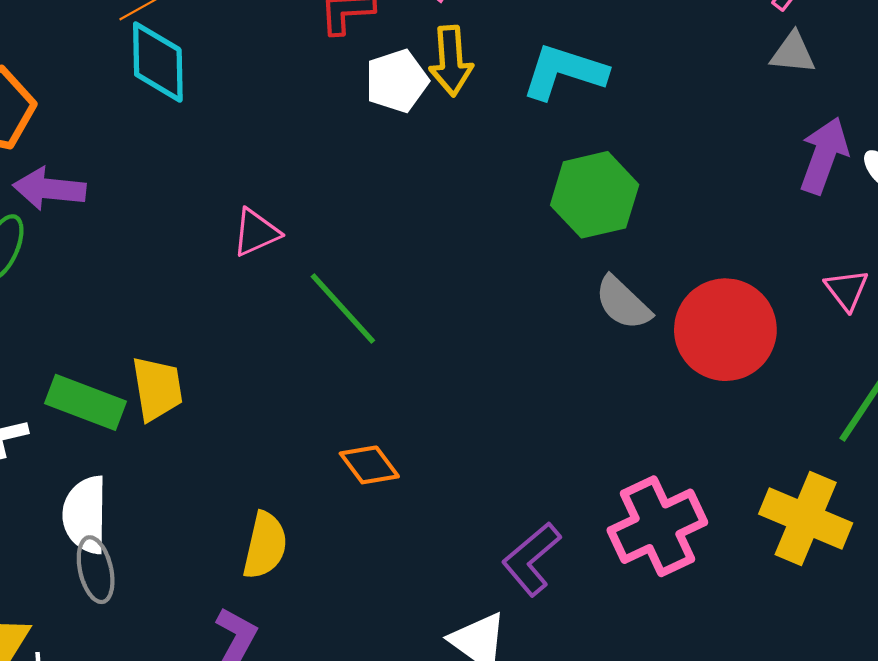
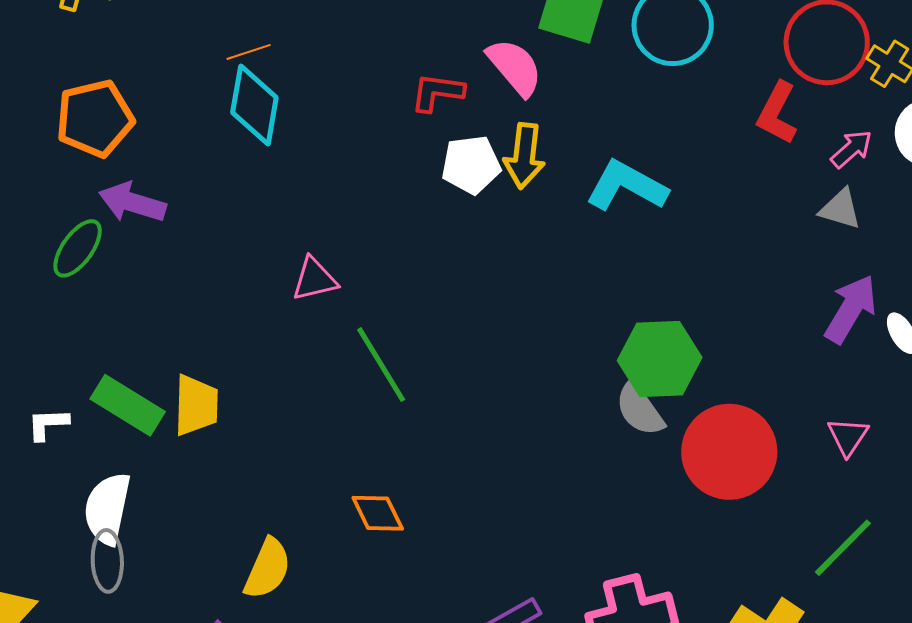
green hexagon: (595, 195) -> (660, 359), moved

